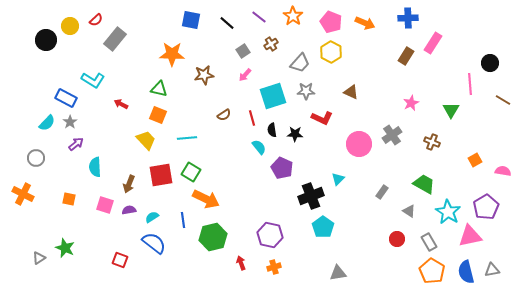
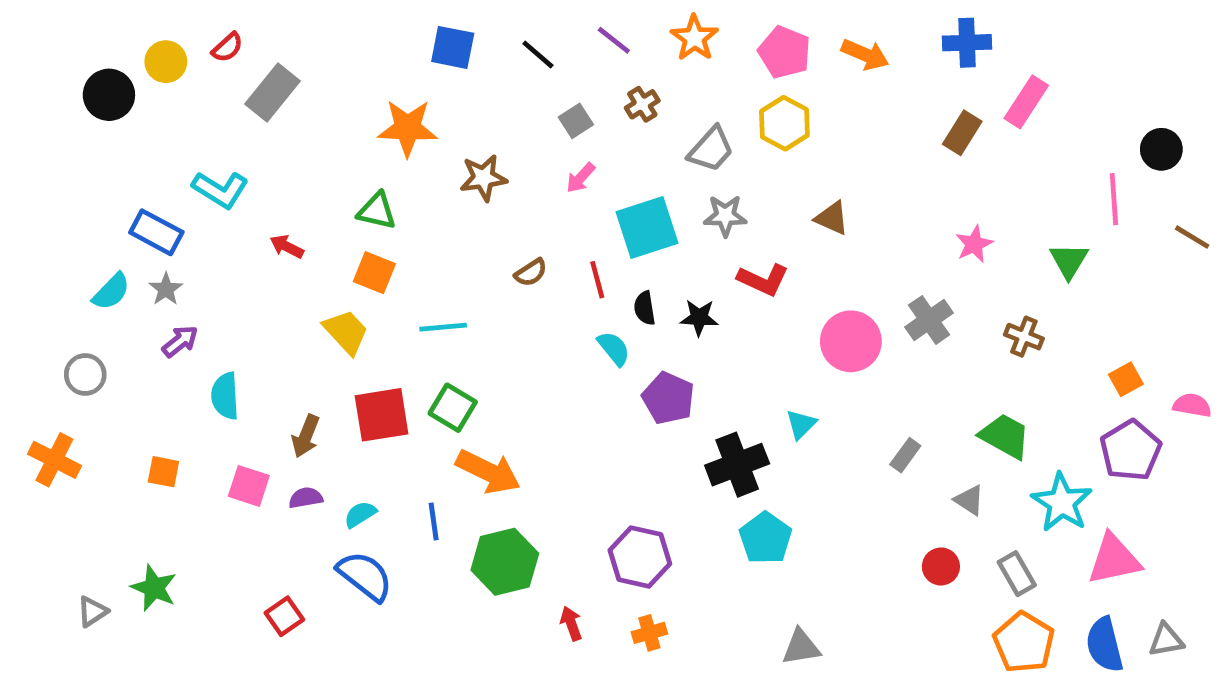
purple pentagon: (486, 207) -> (1131, 450), moved
red square: (120, 260) -> (284, 616), turned 35

